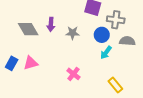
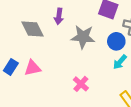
purple arrow: (51, 24) -> (59, 16), moved
gray star: (73, 33) -> (83, 37), size x1.5

